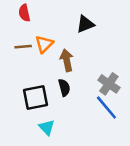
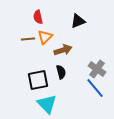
red semicircle: (24, 13) -> (38, 17), moved
brown arrow: (67, 60) -> (63, 50), turned 84
cyan triangle: (47, 127) -> (47, 104), size x1.5

